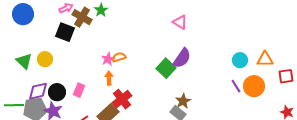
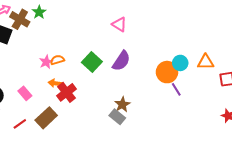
green square: (166, 68) -> (92, 62), moved
orange arrow: (109, 78) -> (55, 83), moved, turned -80
orange circle: (254, 86) -> (167, 72), moved
pink rectangle: (79, 90) -> (25, 93), moved, turned -64
red cross: (122, 99) -> (67, 92), moved

